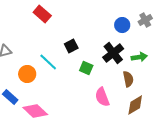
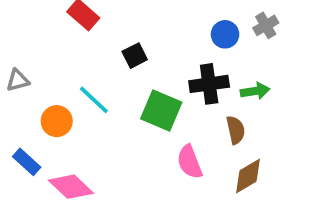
black square: (71, 46) -> (135, 56), moved
black cross: (113, 53) -> (209, 84), turned 30
green square: (86, 68) -> (161, 111), size x1.6

